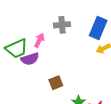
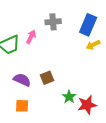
purple semicircle: (30, 59) -> (22, 80), moved, turned -138

